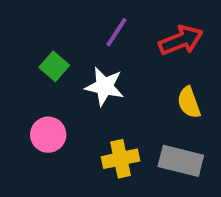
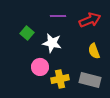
purple line: (117, 32) -> (58, 16), turned 56
pink circle: (48, 135) -> (40, 67), moved

